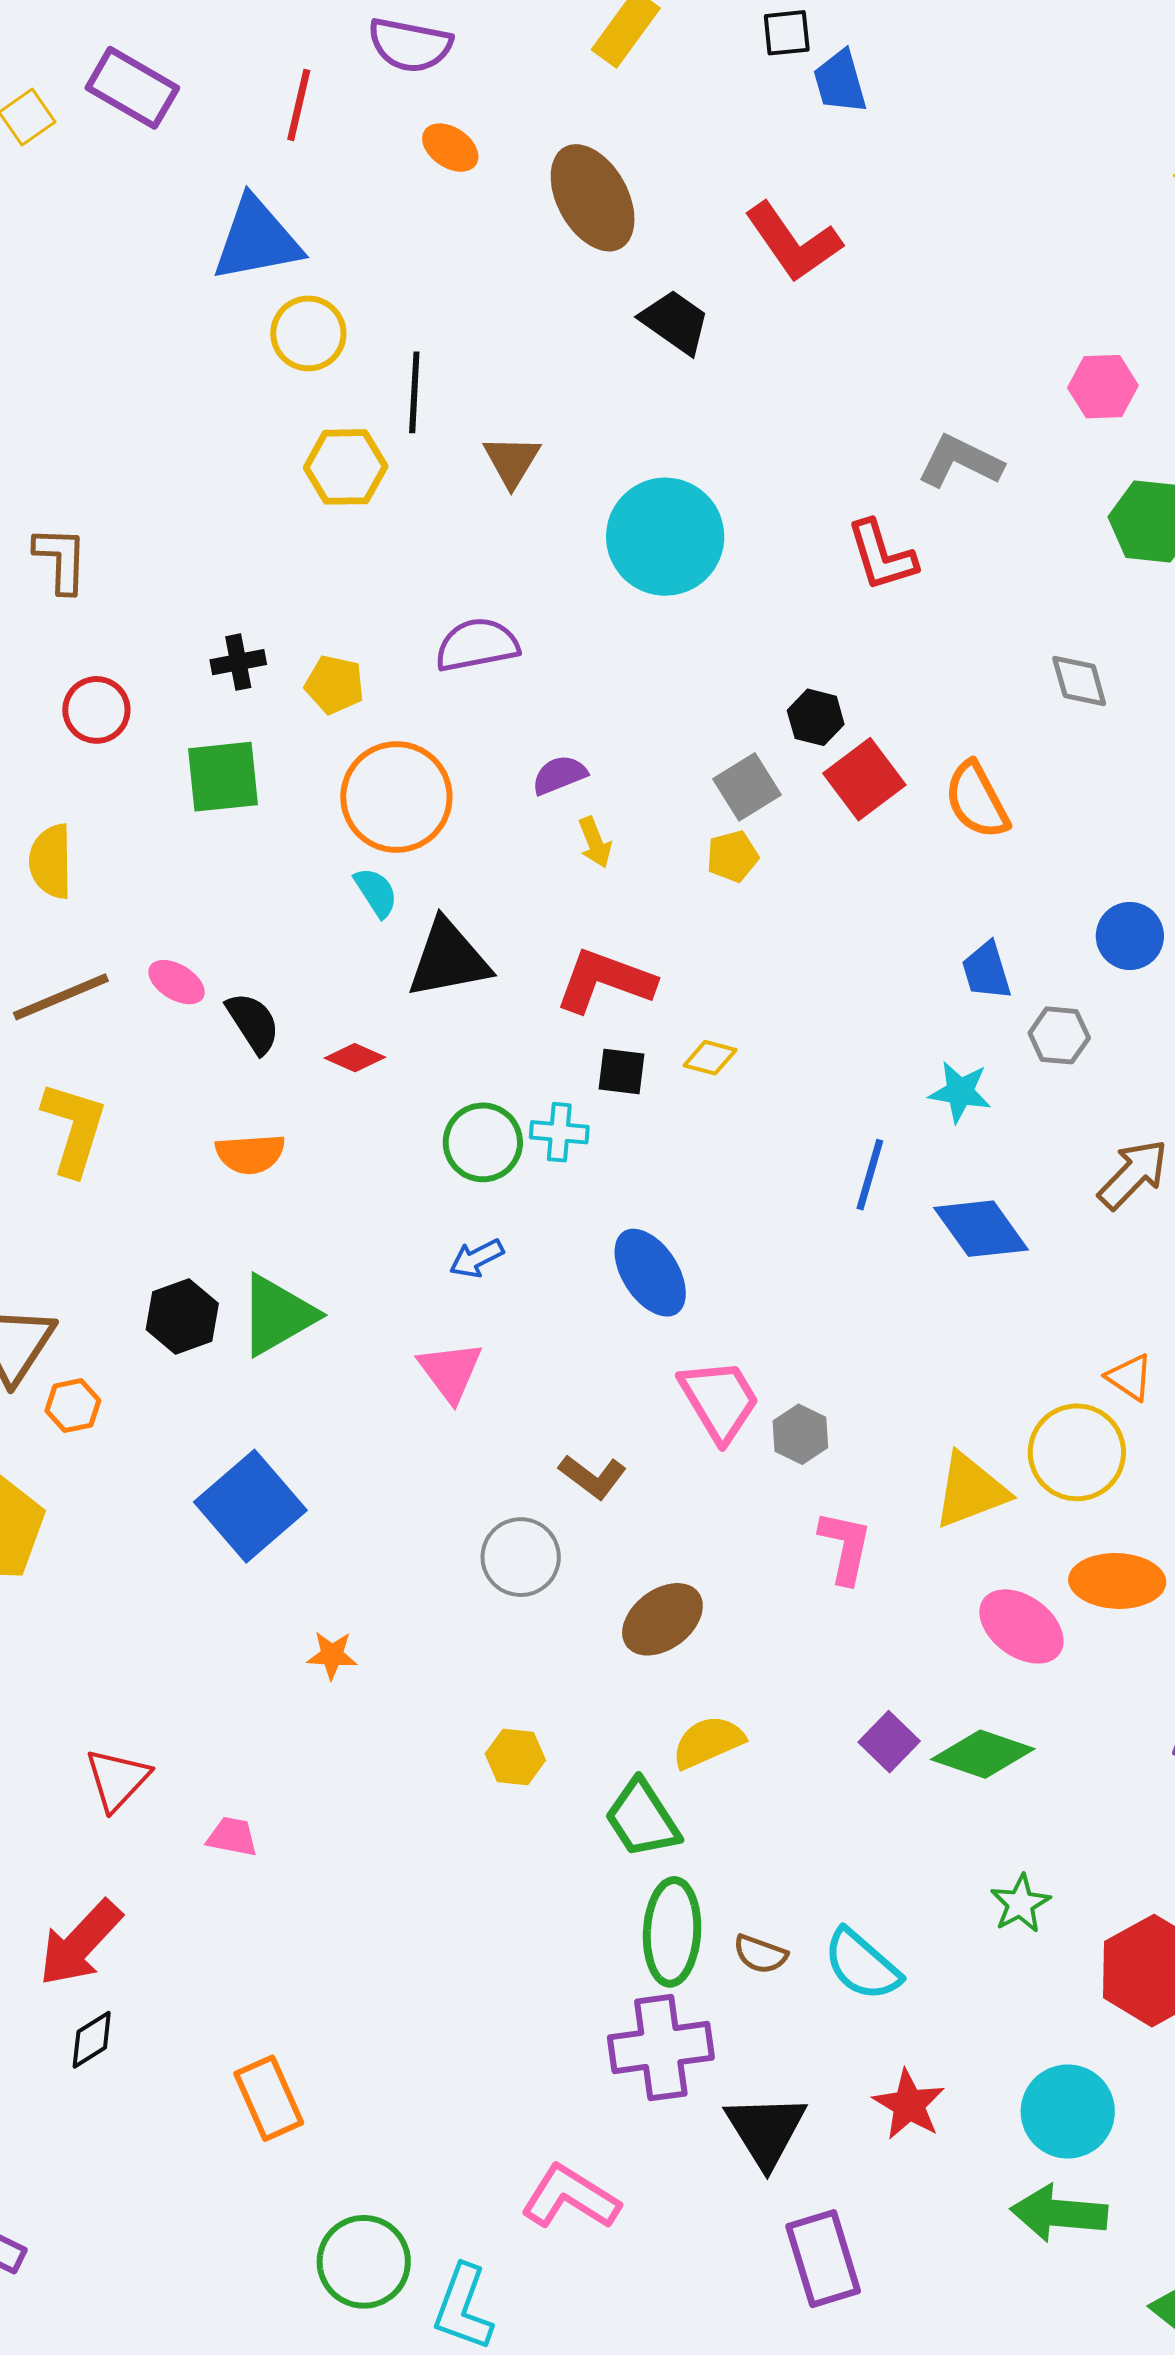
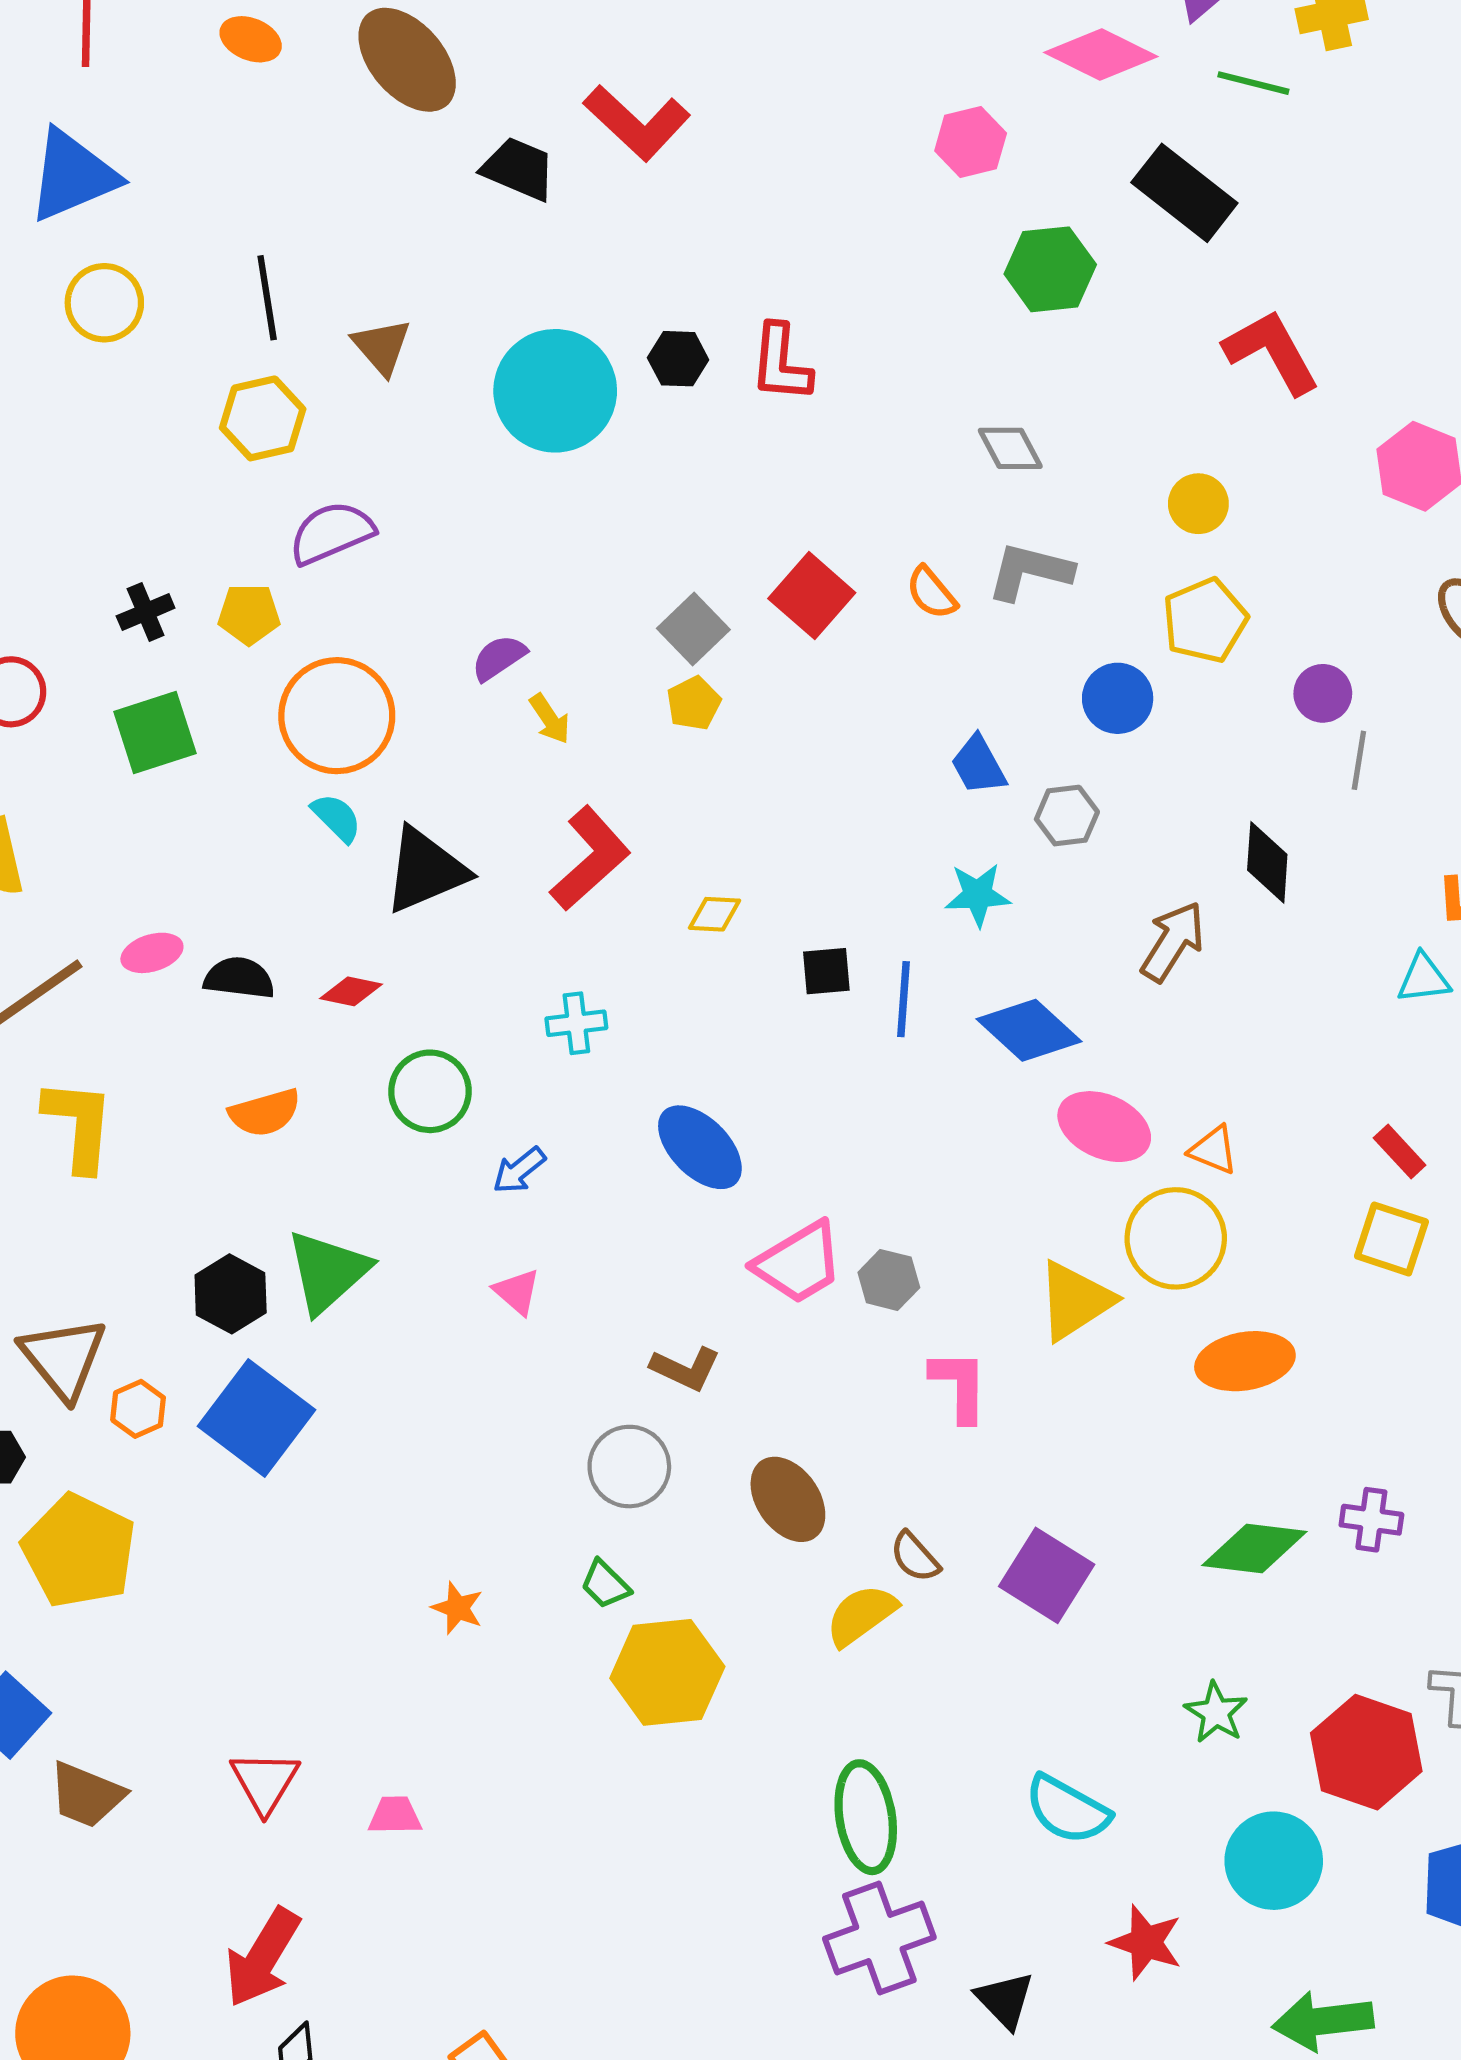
red L-shape: (793, 242) -> (637, 123), moved
yellow circle: (308, 333) -> (104, 303), moved
gray L-shape: (960, 461) -> (1030, 571), moved
yellow hexagon: (346, 467) -> (263, 418), moved
red L-shape: (882, 556) -> (781, 363), turned 34
purple semicircle: (477, 645) -> (331, 533), moved
black hexagon: (816, 717) -> (678, 359), moved
orange semicircle: (977, 800) -> (931, 593), size x0.7
red L-shape: (605, 981) -> (590, 858), turned 130
pink ellipse: (177, 982) -> (152, 953), turned -36
black semicircle: (253, 1023) -> (239, 978), turned -38
black square: (622, 1071) -> (826, 971), moved
green circle: (483, 1142) -> (430, 1091), moved
pink triangle: (450, 1371) -> (517, 1292), size x0.7
pink trapezoid: (720, 1400) -> (799, 1263), turned 102
blue square: (250, 1506) -> (256, 1418), moved
brown ellipse: (662, 1619) -> (788, 1499), turned -76
pink ellipse: (1021, 1626) -> (1104, 1127), moved
orange star: (332, 1655) -> (457, 1608), turned 30
purple square: (889, 1742) -> (1047, 1575), size x1.5
green diamond: (983, 1754) -> (1254, 1549), moved
yellow hexagon: (515, 1757) -> (667, 1672), size x1.8
green trapezoid: (642, 1819) -> (605, 1584), moved, size x0.6
brown semicircle: (760, 1954) -> (915, 1557), moved, turned 40
cyan circle: (1068, 2111) -> (1274, 1861), moved
black triangle: (766, 2130) -> (1005, 2000), size x0.7

